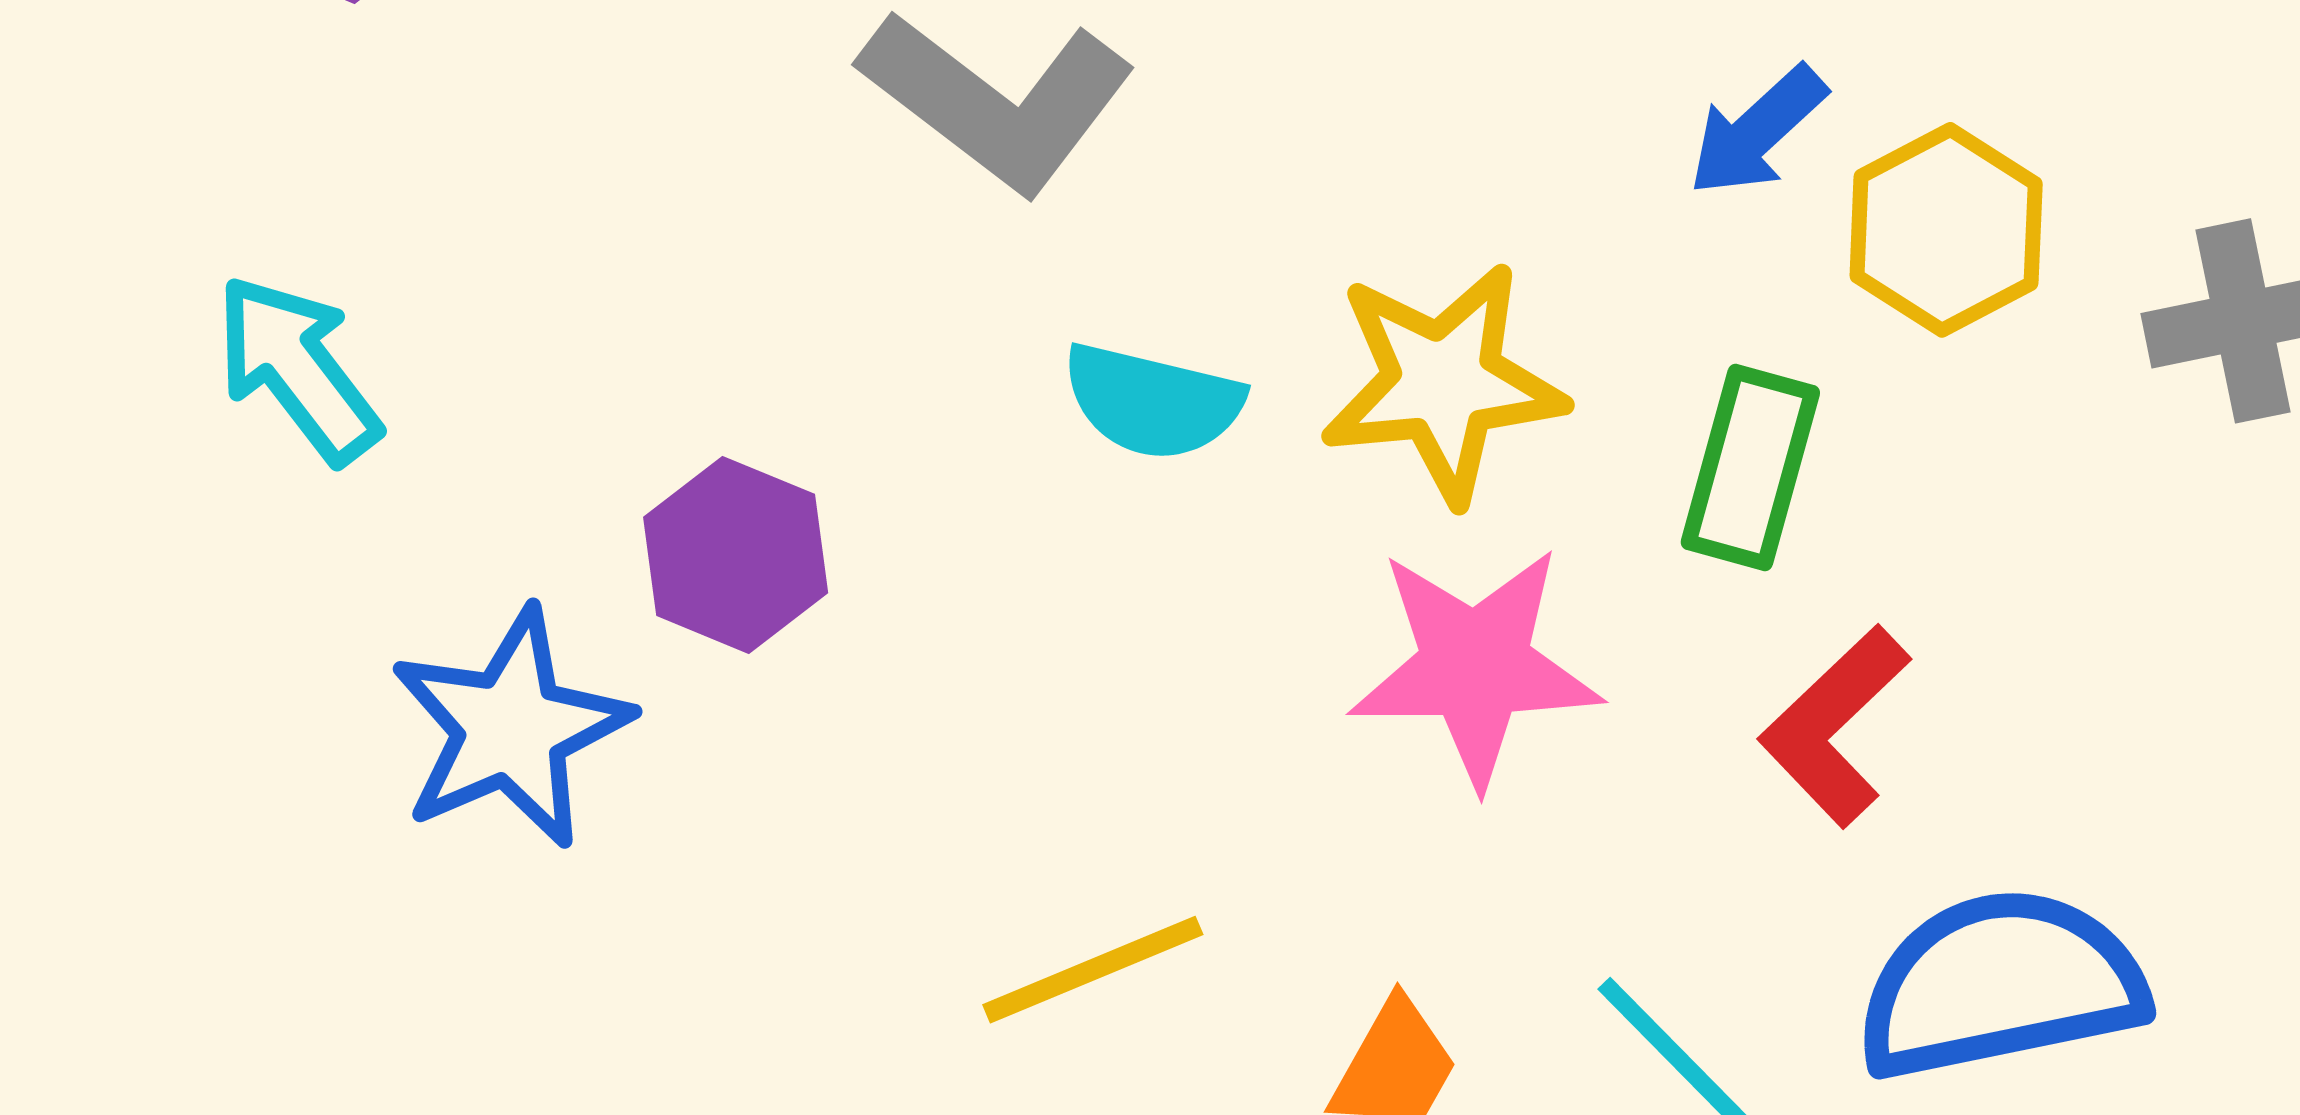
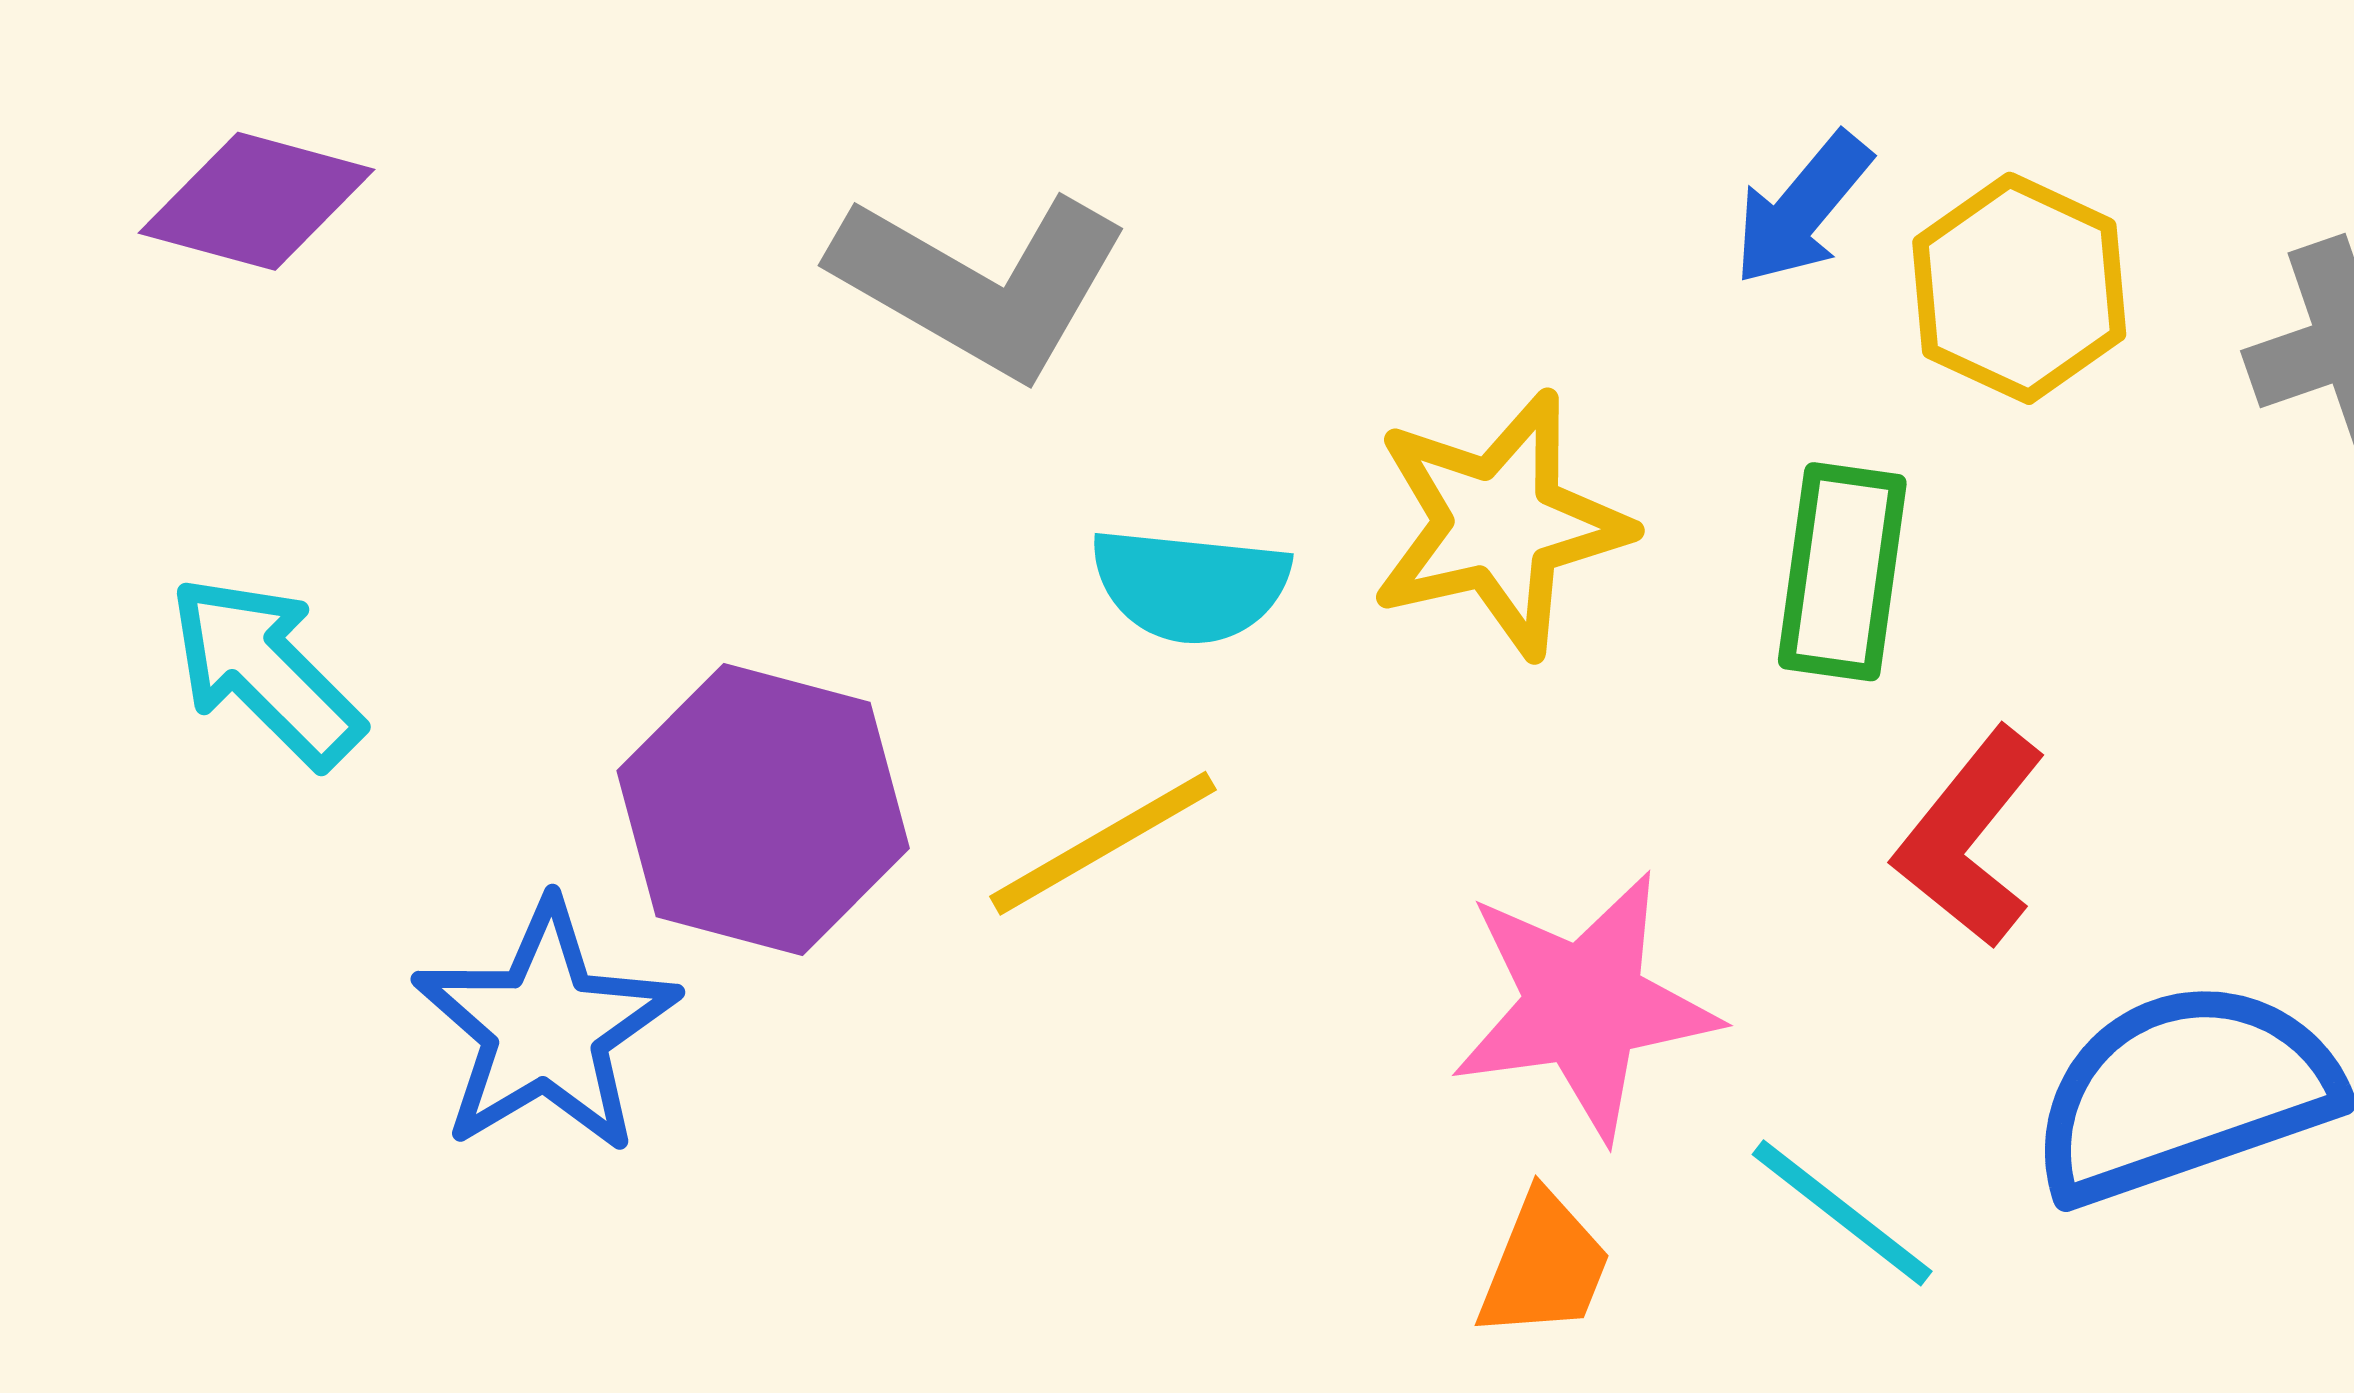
purple hexagon: (736, 555) -> (763, 809), size x1.4
pink star: (1475, 666) -> (1584, 1005), moved
yellow line: (1093, 970) -> (1103, 843), moved

